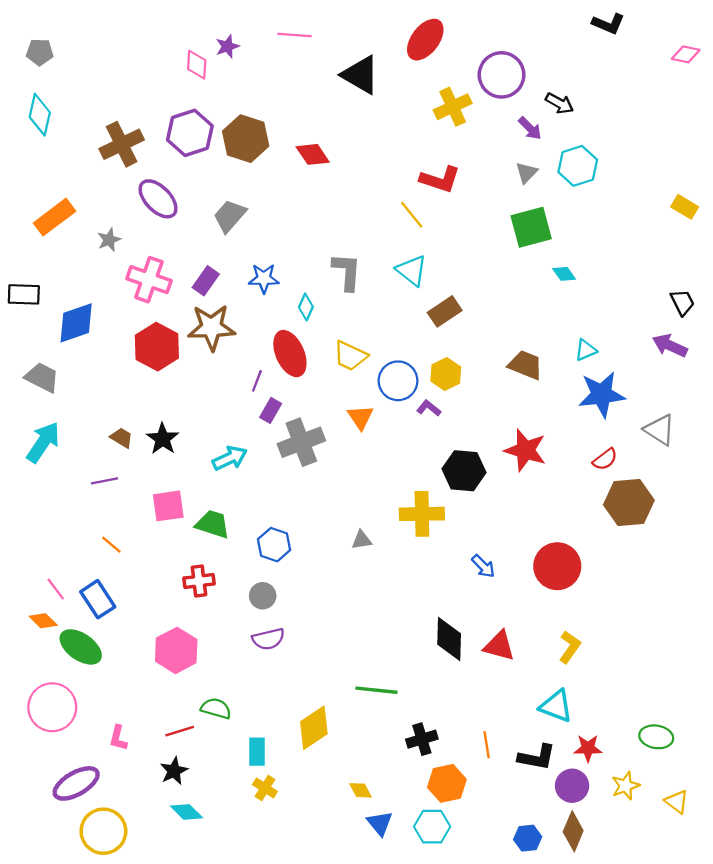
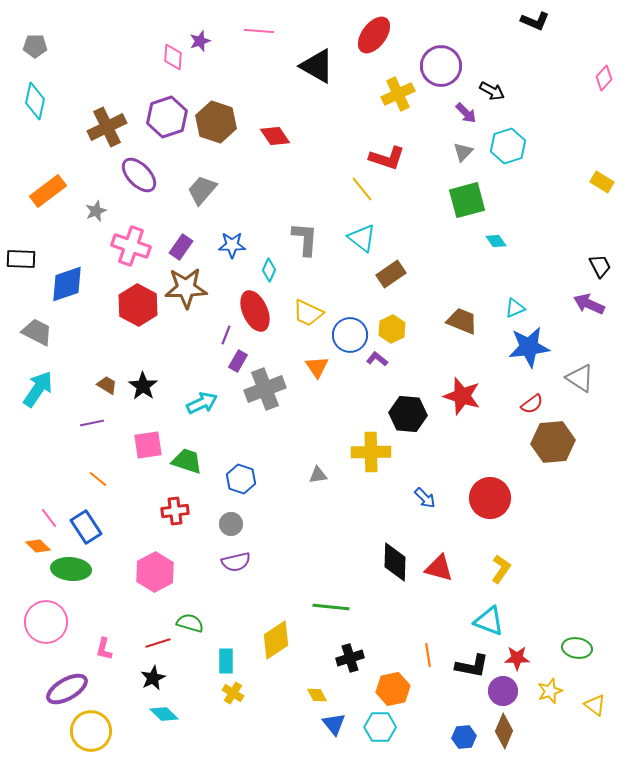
pink diamond: (686, 54) -> (604, 78), moved, turned -60
green ellipse: (81, 647) -> (71, 569), turned -30
black cross: (422, 739) -> (350, 658), moved

